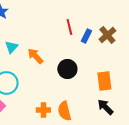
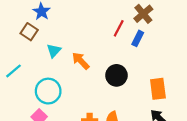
red line: (69, 27) -> (119, 28), turned 42
brown cross: (107, 35) -> (143, 14), moved

